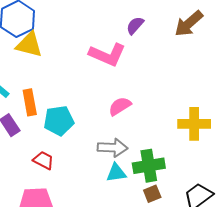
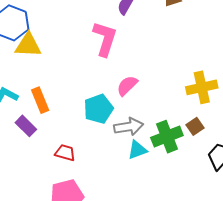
pink L-shape: (107, 55) -> (105, 39), turned -84
cyan pentagon: (59, 121) -> (98, 109), moved
brown square: (152, 194) -> (195, 126), moved

